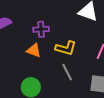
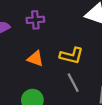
purple cross: (41, 29) -> (35, 20), moved

